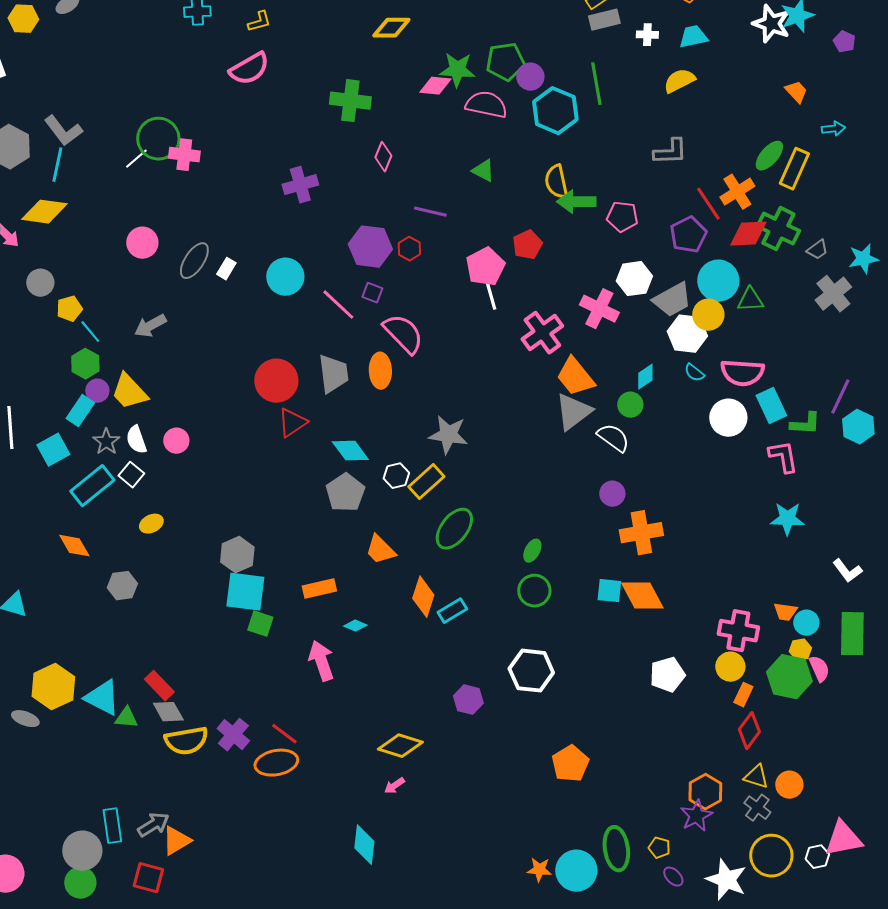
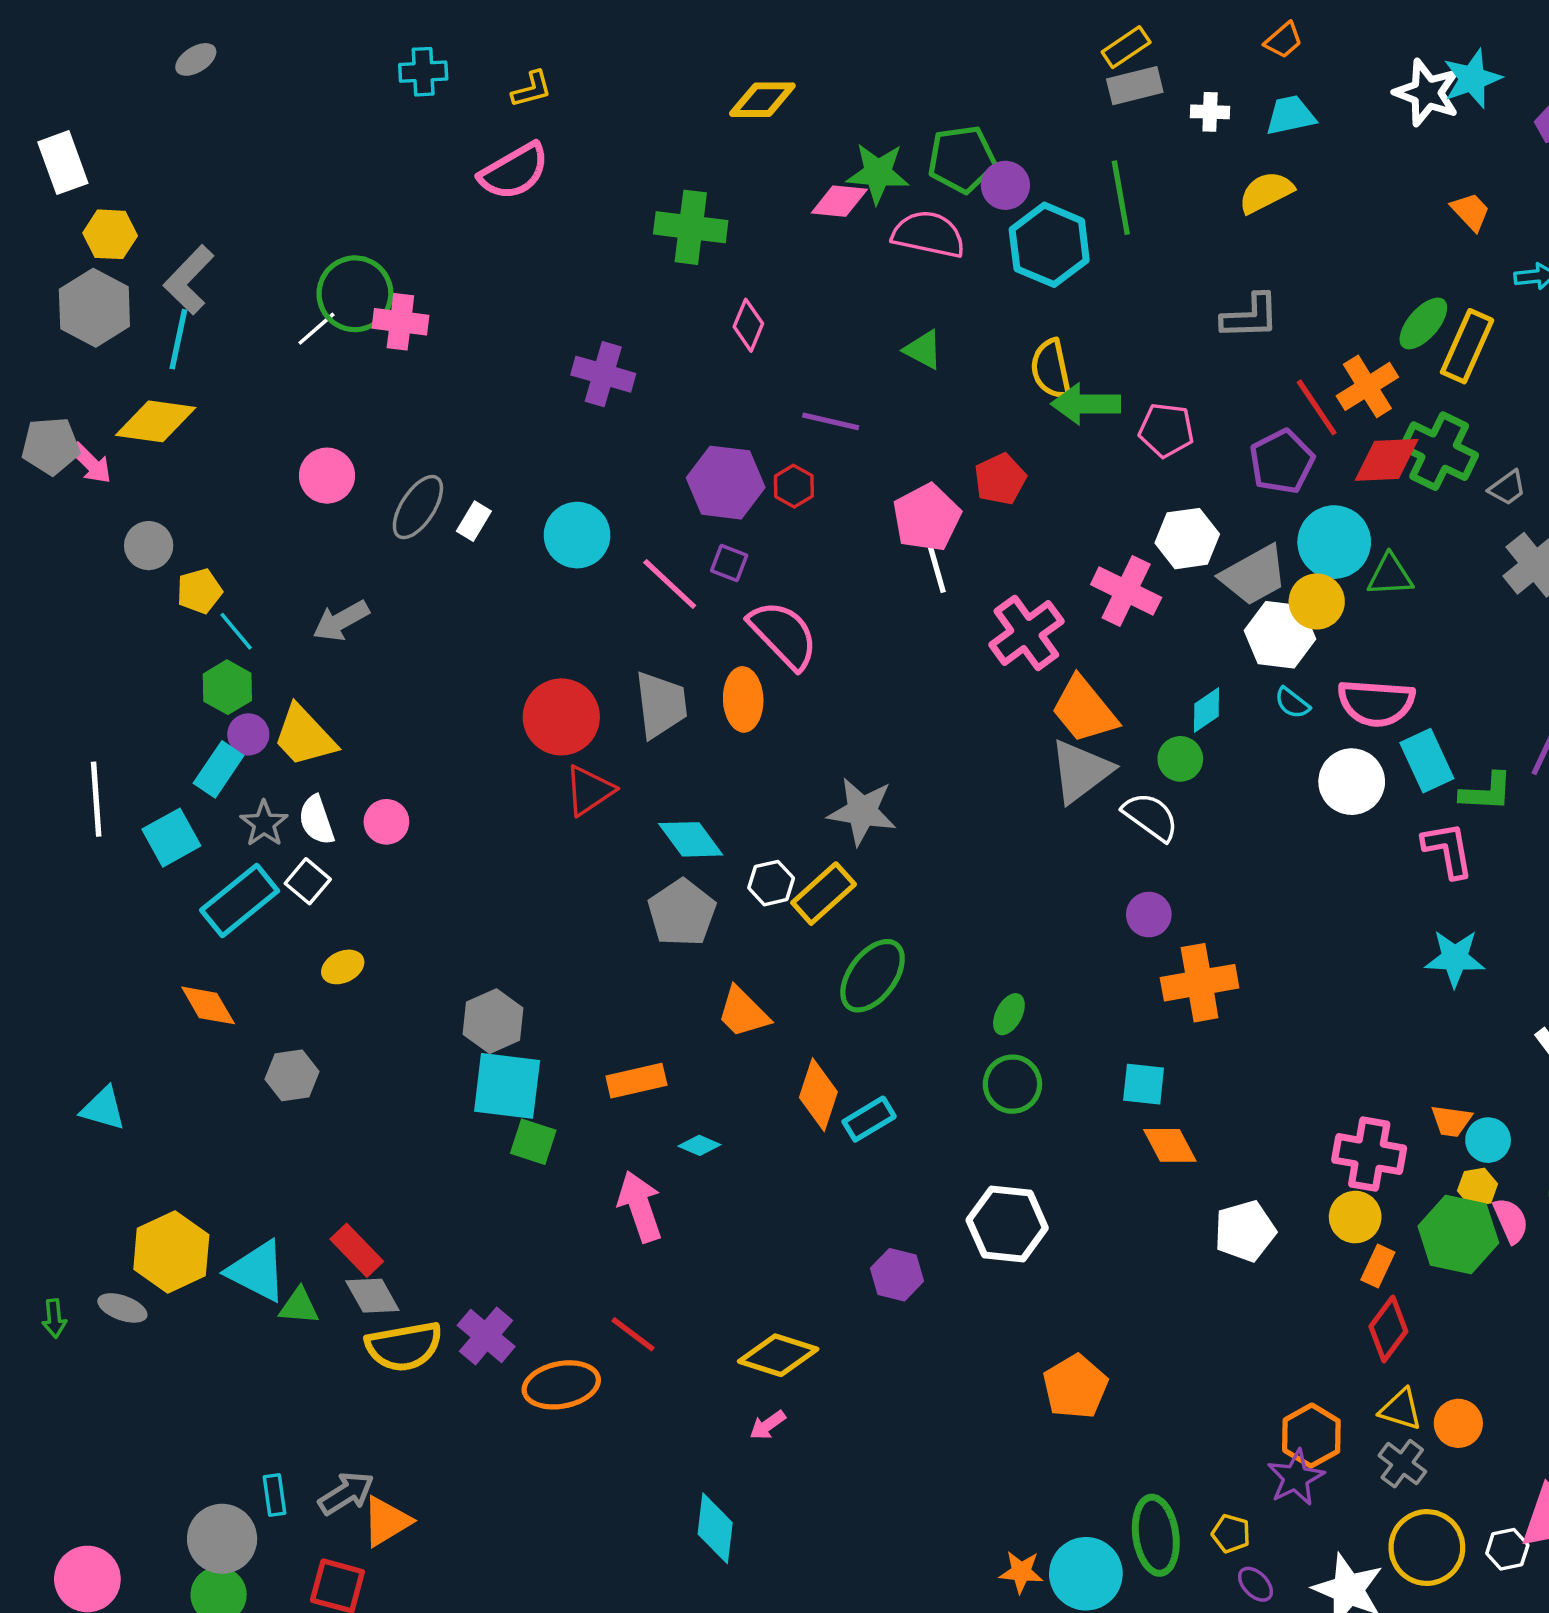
yellow hexagon: (23, 19) -> (110, 234), moved
gray L-shape: (63, 131) -> (189, 280), turned 81
purple cross: (300, 185) -> (603, 374), turned 32
orange diamond: (642, 596) -> (1170, 1145), moved, size x0.7
red line: (284, 734) -> (633, 1334), moved
cyan rectangle: (112, 826) -> (275, 1495), size x0.7

